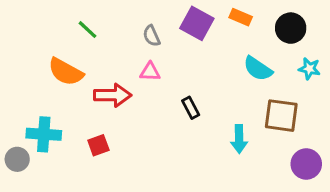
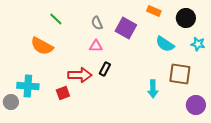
purple square: (197, 23) -> (126, 28), moved
red arrow: (112, 95) -> (80, 75), moved
black rectangle: (191, 108) -> (105, 69), moved, turned 56

